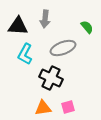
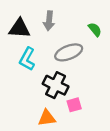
pink square: (68, 107) -> (74, 105), moved

